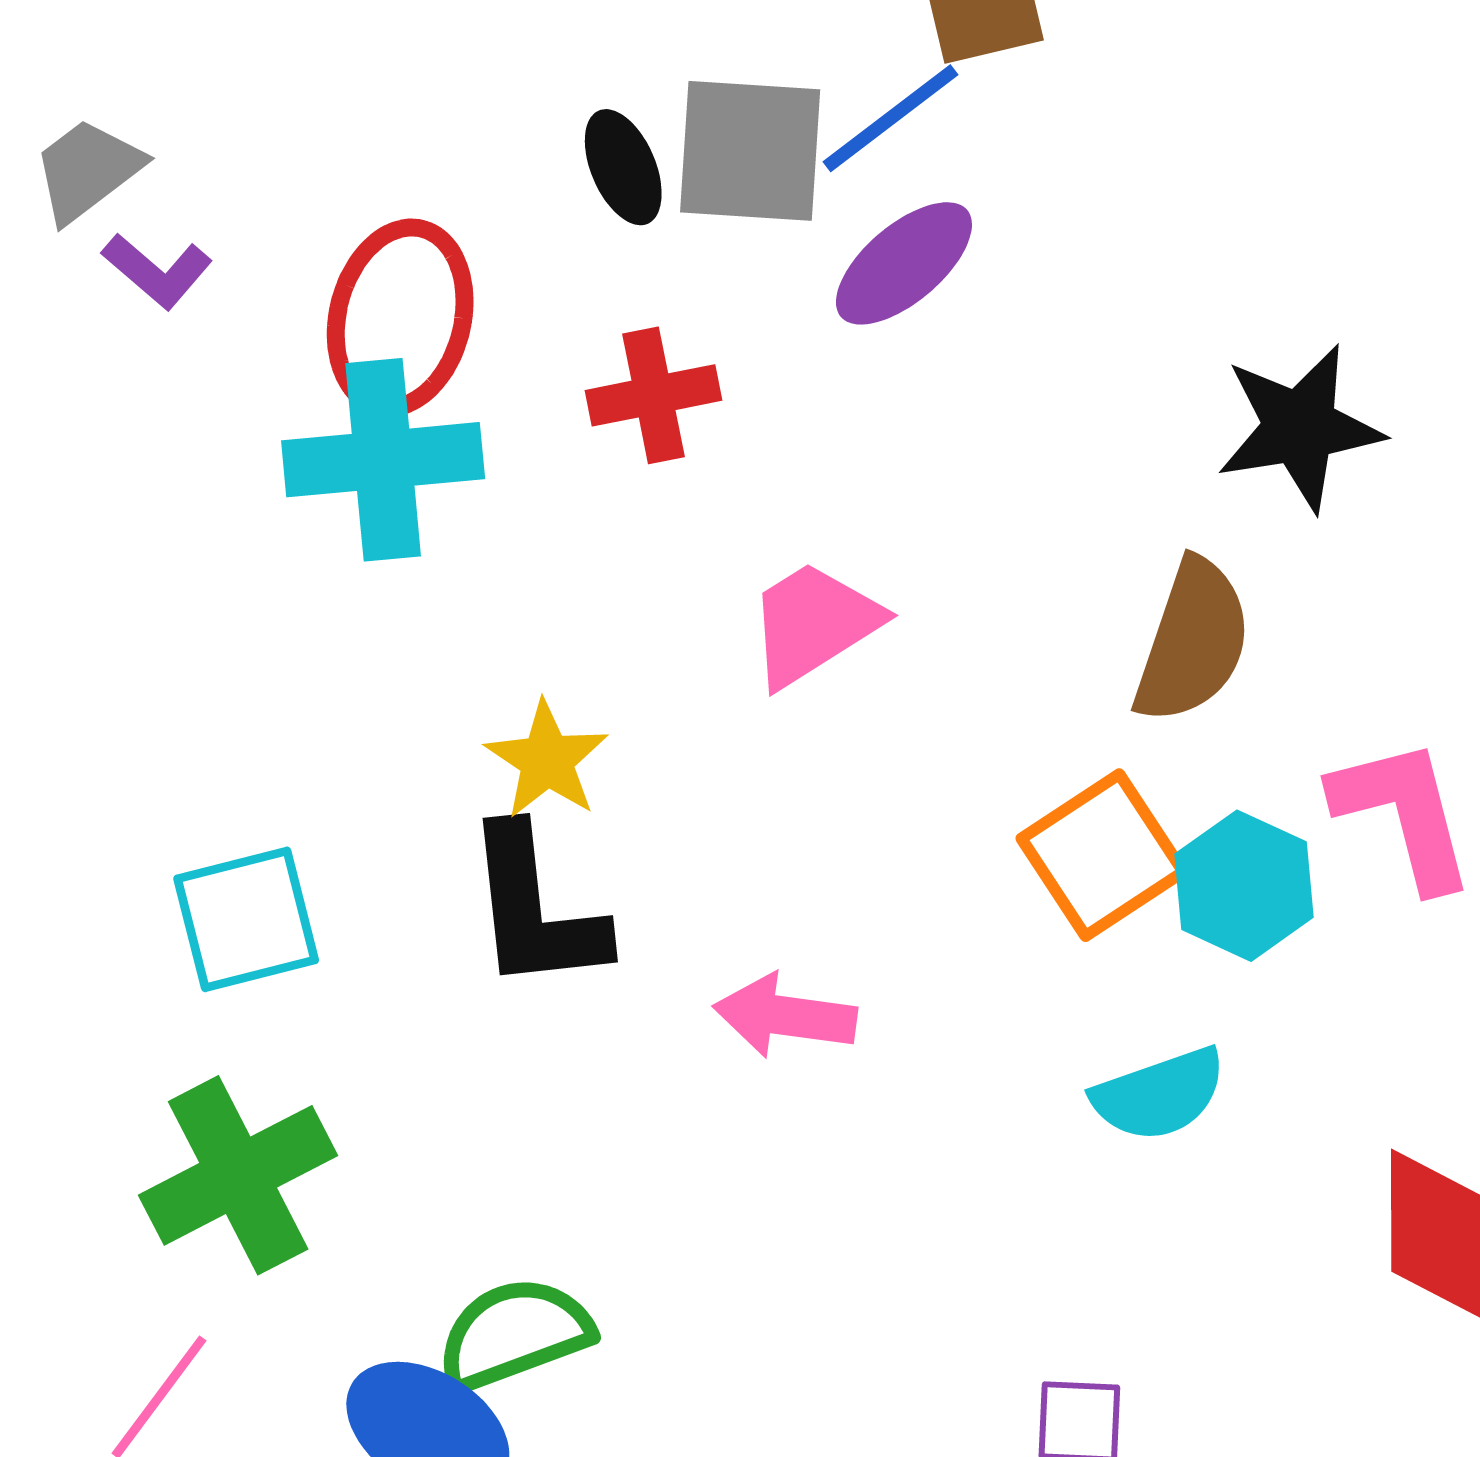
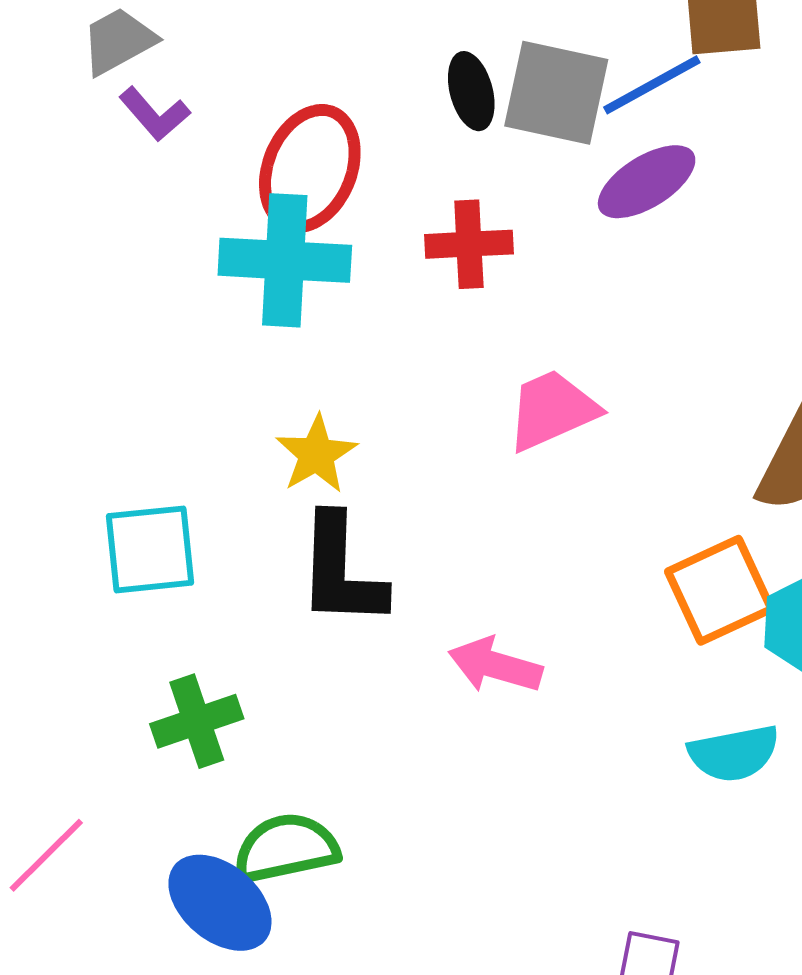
yellow star: (547, 760) -> (316, 454), moved
green cross: (238, 1175) -> (197, 721), moved, size x0.7

